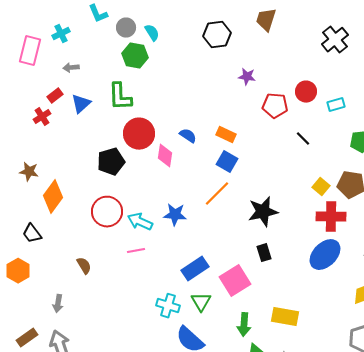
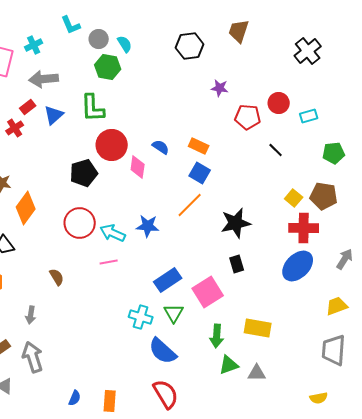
gray arrow: (71, 68) -> (44, 79), size x1.8

